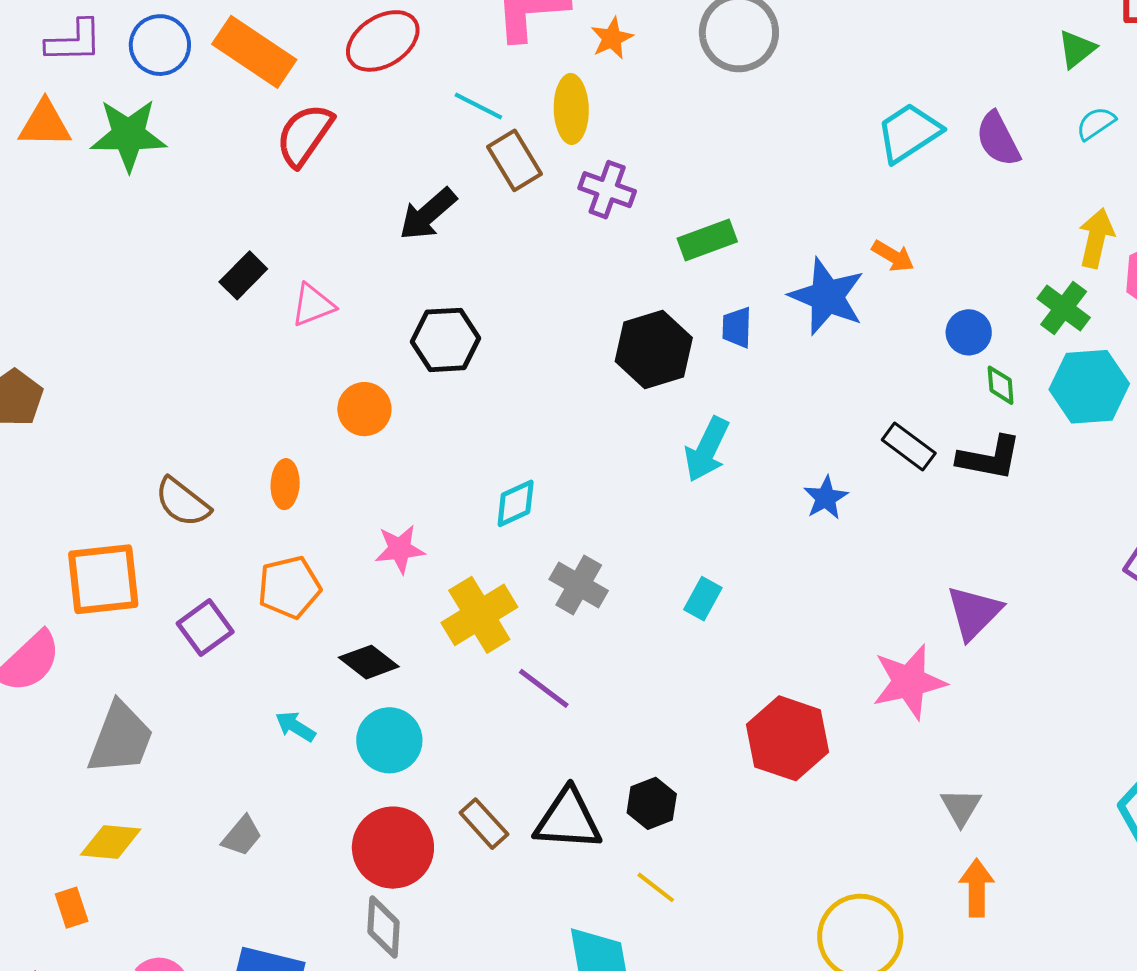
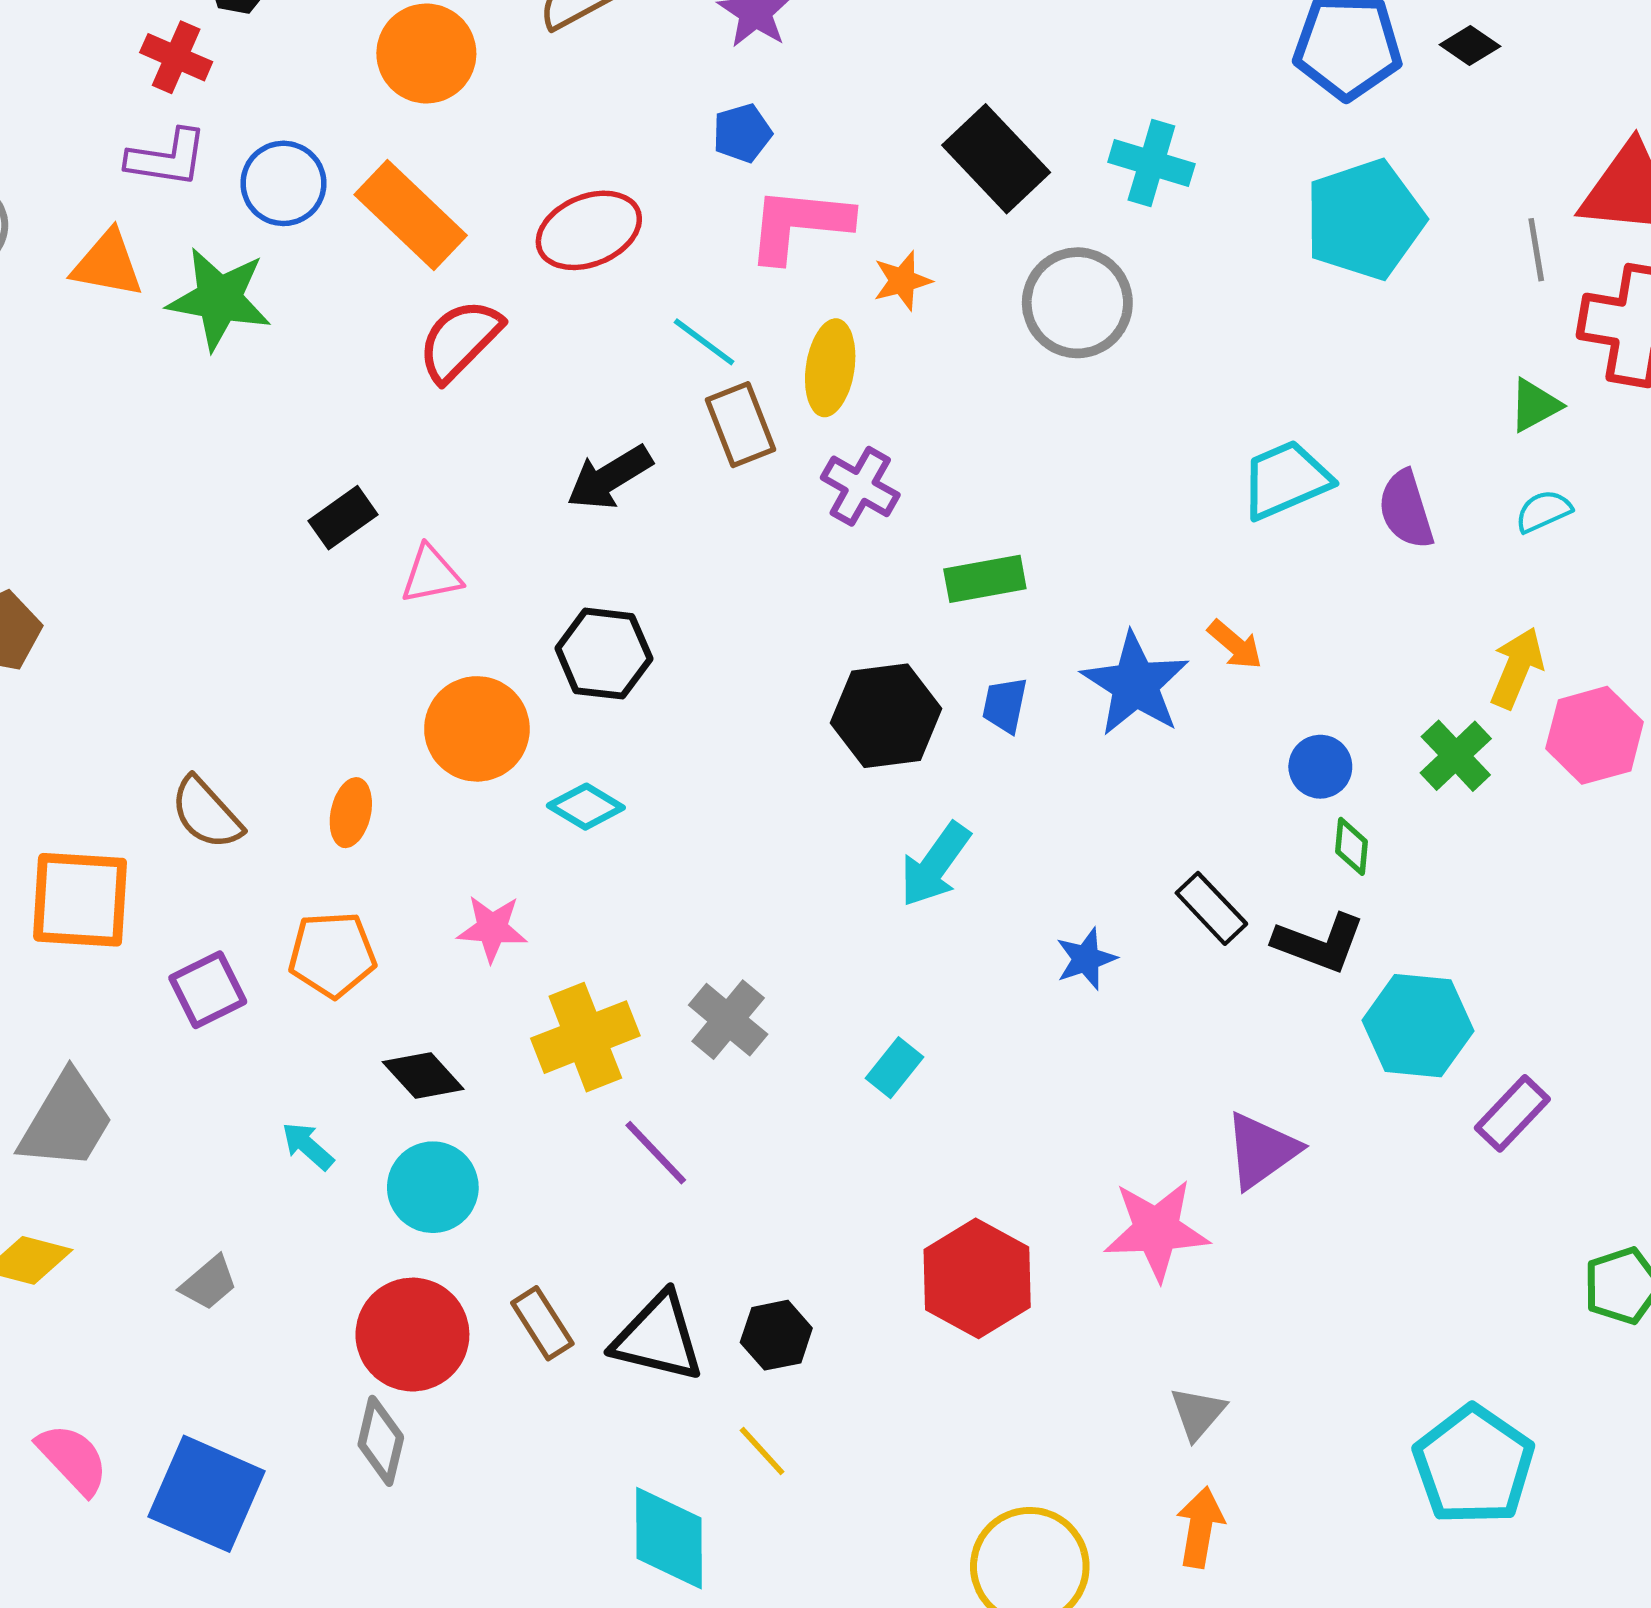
cyan hexagon: (1089, 387) -> (1418, 1026), moved
orange circle: (364, 409) -> (477, 729), size x1.4
cyan diamond: (516, 503) -> (586, 807), moved, turned 46

